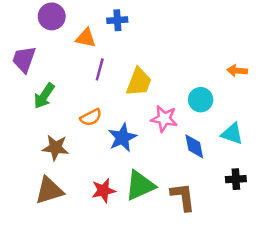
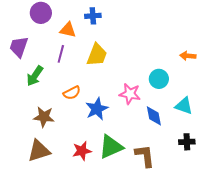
purple line: (100, 69) -> (61, 54), moved
yellow trapezoid: (139, 82) -> (97, 55), moved

